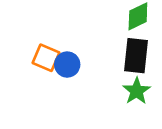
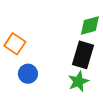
blue circle: (67, 65) -> (28, 74), moved

